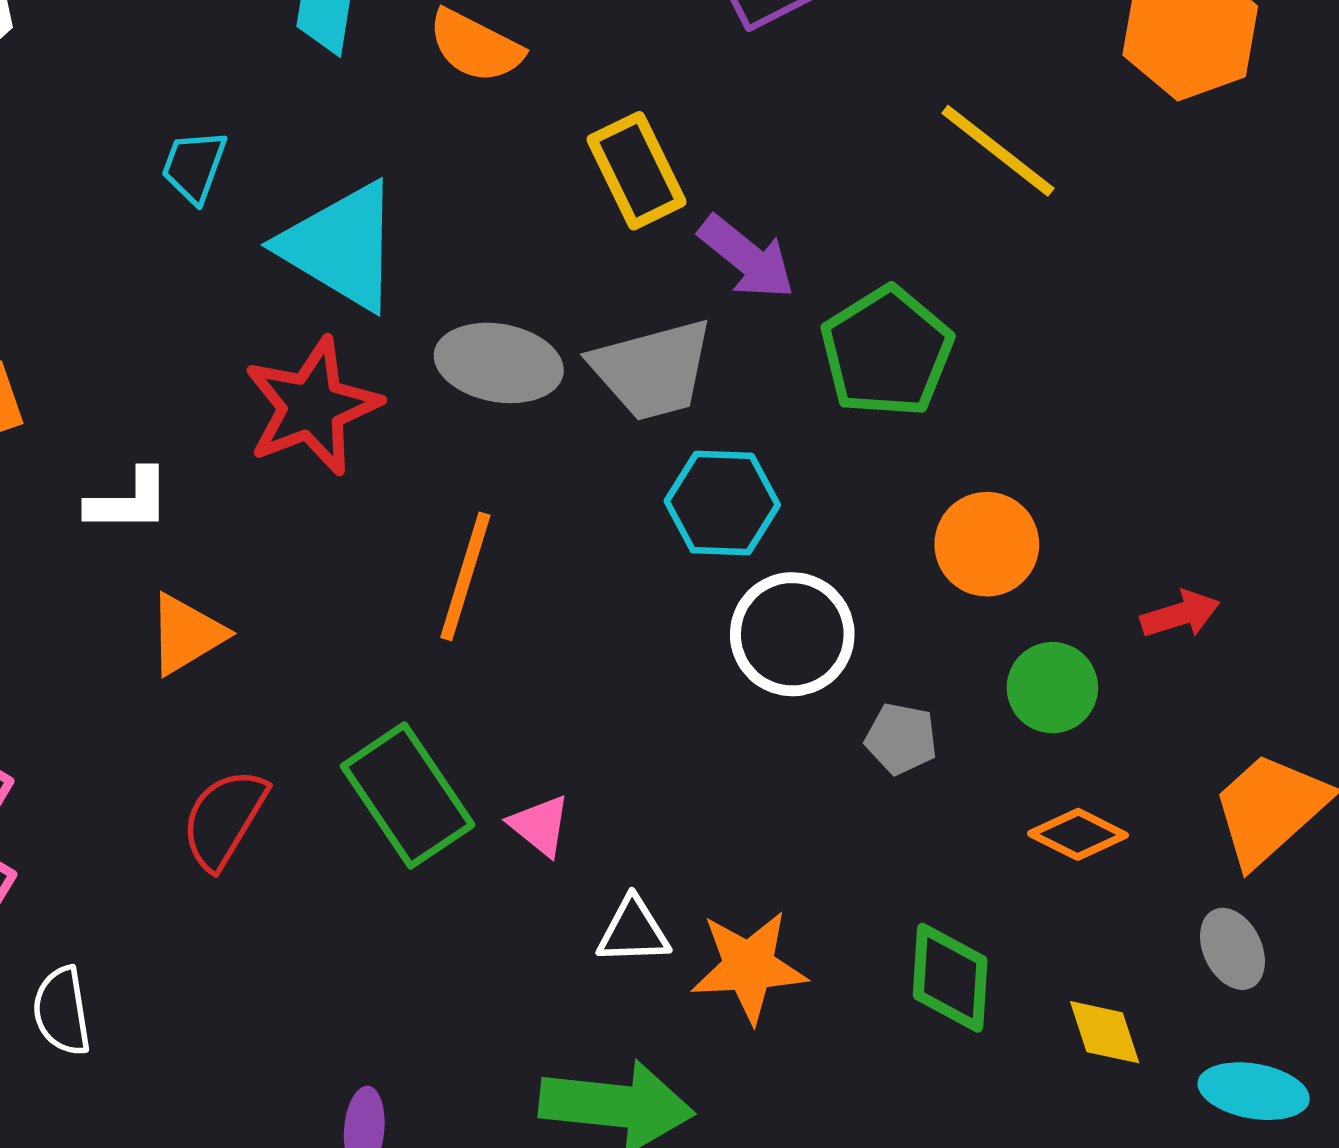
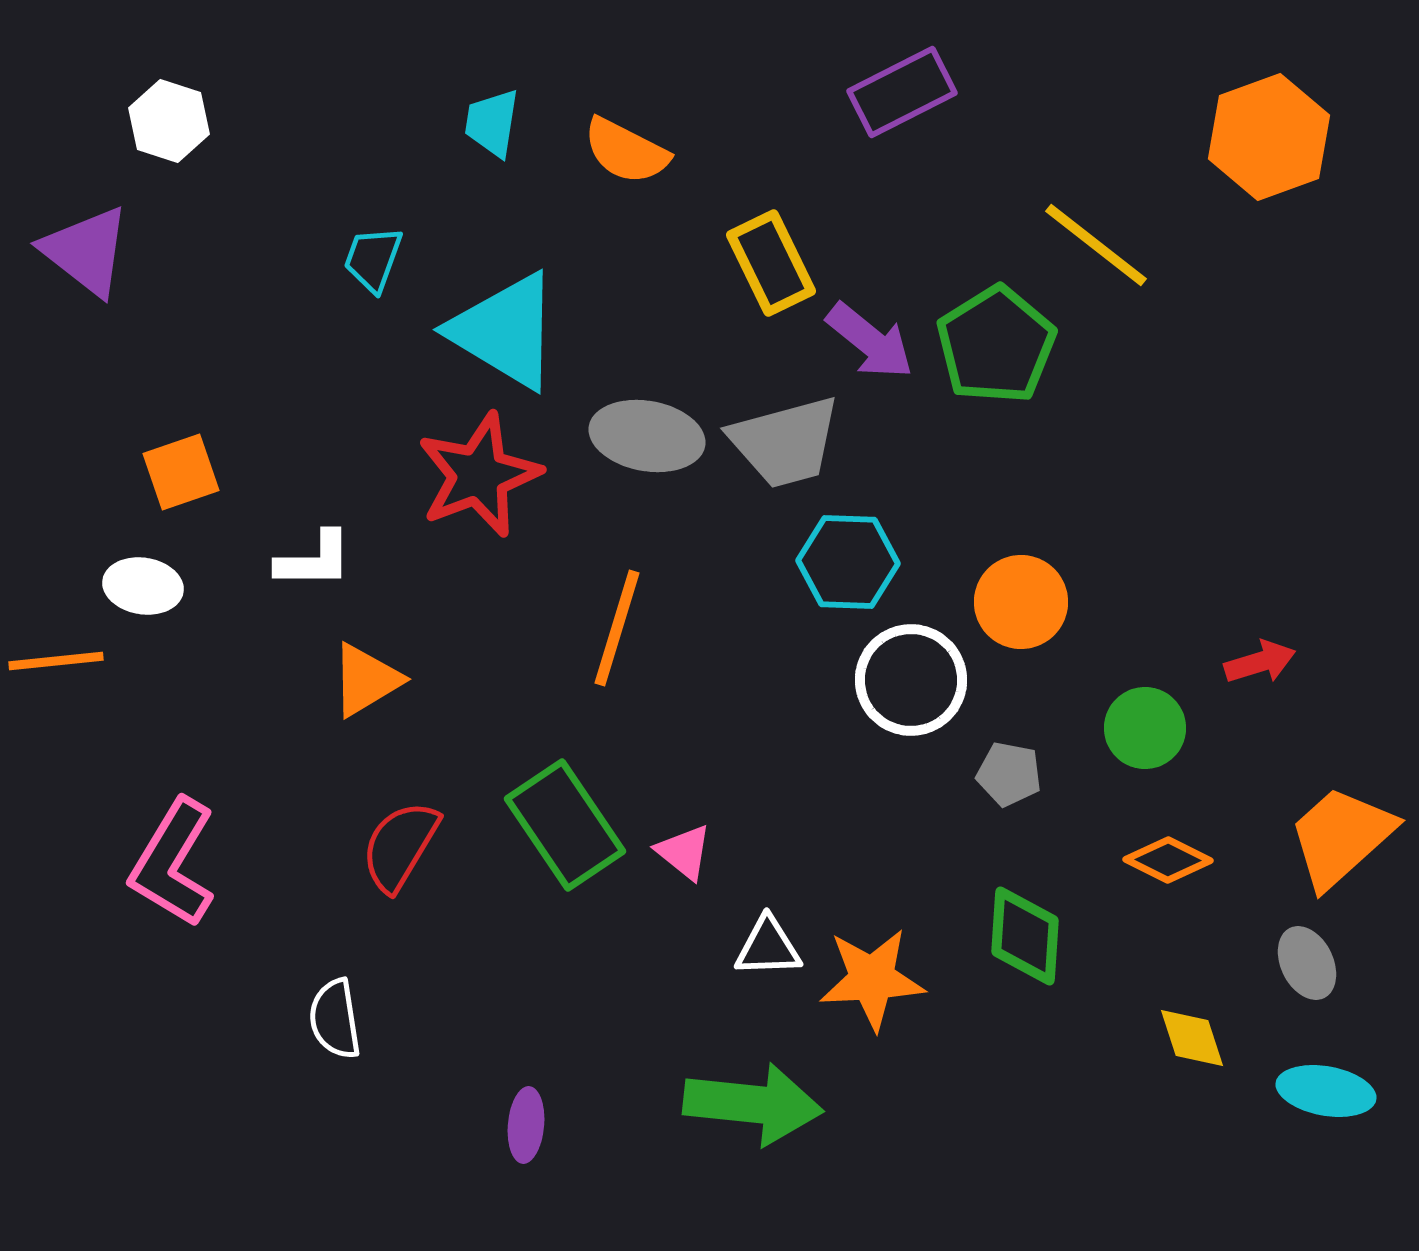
green pentagon: (887, 352) -> (996, 345), moved
orange circle: (987, 544) -> (1021, 602), moved
green diamond: (950, 978) -> (1025, 936), moved
white semicircle: (62, 1011) -> (335, 1019), moved

